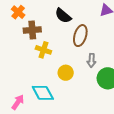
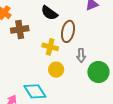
yellow cross: (43, 50) -> (50, 47), moved

